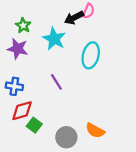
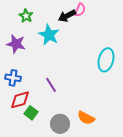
green star: (23, 25) -> (26, 16), moved
cyan ellipse: (91, 55) -> (106, 60), moved
purple line: (56, 82) -> (51, 85), moved

